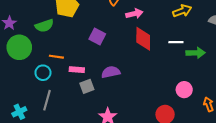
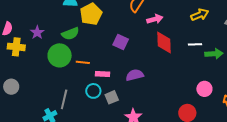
green circle: (19, 47) -> (60, 55), moved
cyan circle: (43, 73) -> (93, 91), moved
gray square: (87, 86) -> (112, 97), moved
gray line: (47, 100) -> (64, 99), moved

